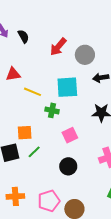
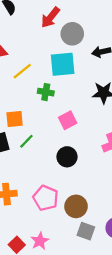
gray circle: (85, 55) -> (72, 34), moved
yellow line: (33, 92) -> (22, 71), turned -60
pink pentagon: (49, 201) -> (46, 198), turned -30

